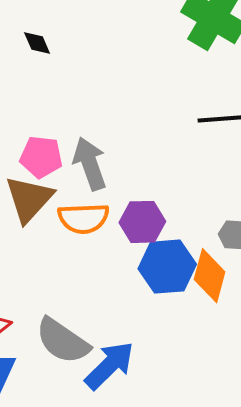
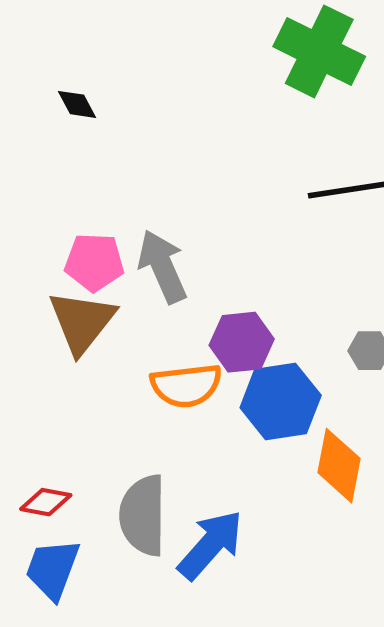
orange semicircle: (83, 218) -> (186, 385), moved
orange diamond: (210, 276) -> (339, 466), moved
gray semicircle: (63, 341) -> (143, 515), turned 60

